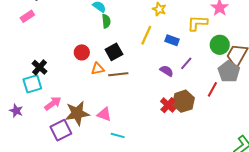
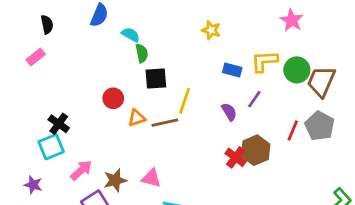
yellow L-shape: (197, 23) -> (264, 61), moved
yellow line: (146, 35) -> (185, 101), moved
black square: (114, 52) -> (156, 78), moved, turned 30
purple semicircle: (167, 71) -> (229, 112), turned 32
gray pentagon: (229, 72) -> (320, 126), moved
brown star: (77, 113) -> (115, 180), size x0.7

